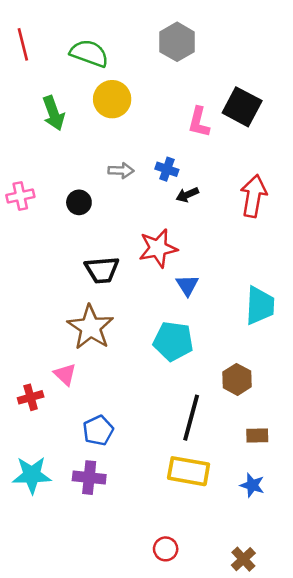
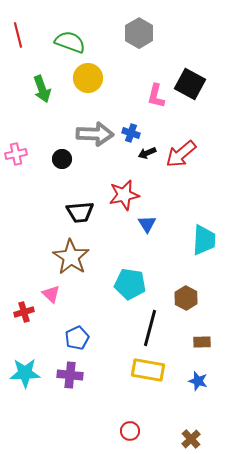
gray arrow: (121, 171) -> (95, 134), size x1.8
red arrow: (254, 196) -> (181, 154), moved, turned -140
cyan pentagon: (173, 341) -> (130, 284), moved

